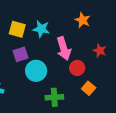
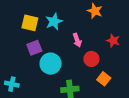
cyan star: (41, 29) -> (54, 21), turned -30
pink arrow: (64, 49) -> (77, 40), size x0.6

